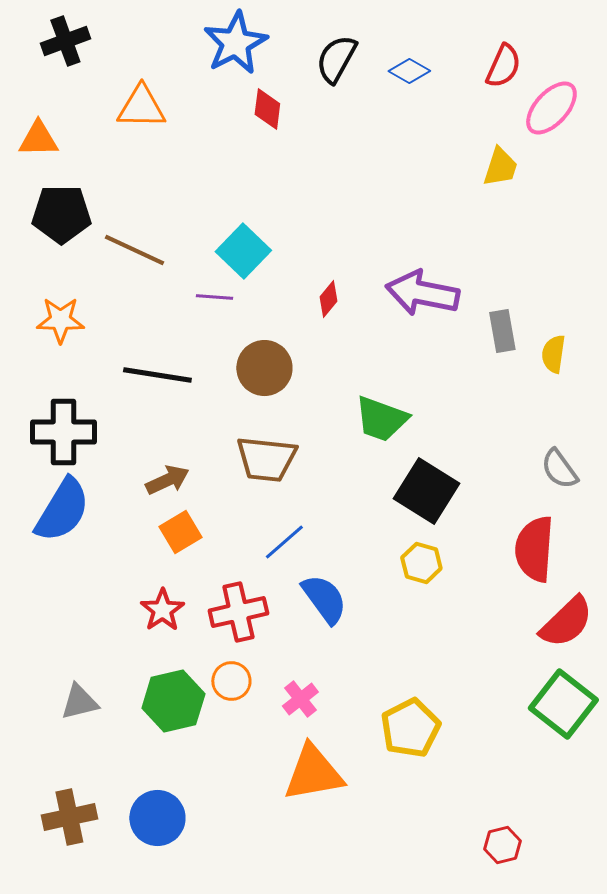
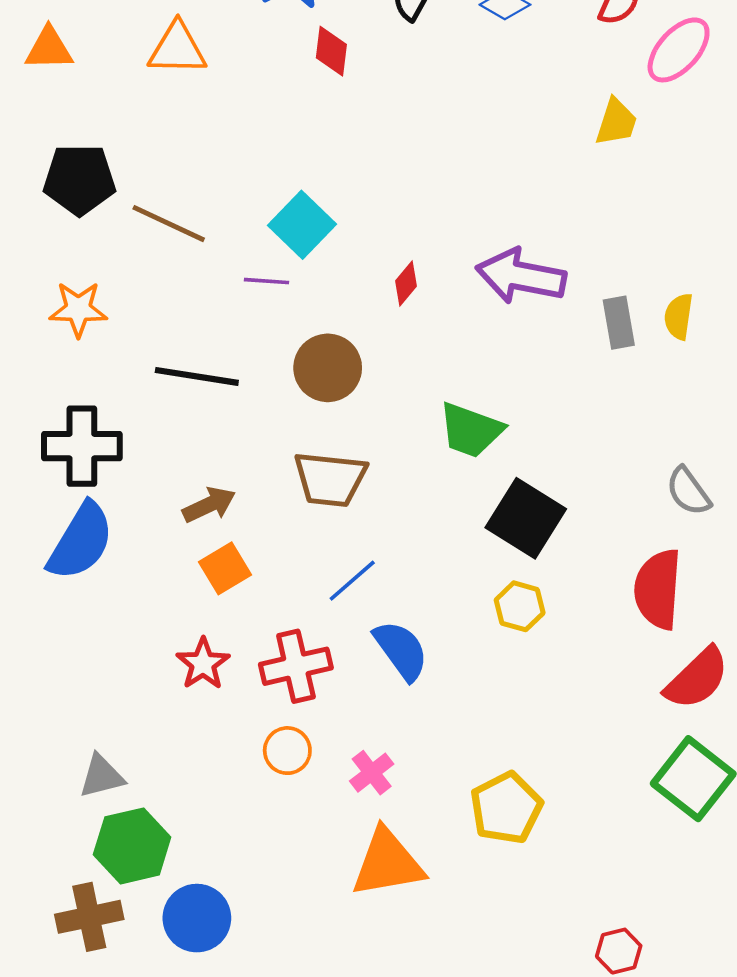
orange triangle: (38, 139) -> (49, 49), moved
yellow semicircle: (553, 354) -> (679, 316), moved
green hexagon: (173, 701) -> (132, 846), moved

